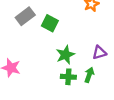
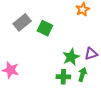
green star: (65, 55) -> (71, 57), moved

